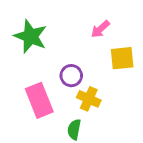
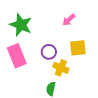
yellow square: (122, 58) -> (78, 48), moved
pink rectangle: (39, 100) -> (17, 56), moved

